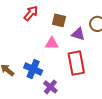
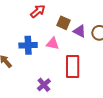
purple triangle: (78, 34) -> (80, 31), moved
blue cross: (33, 69) -> (28, 45), moved, turned -36

